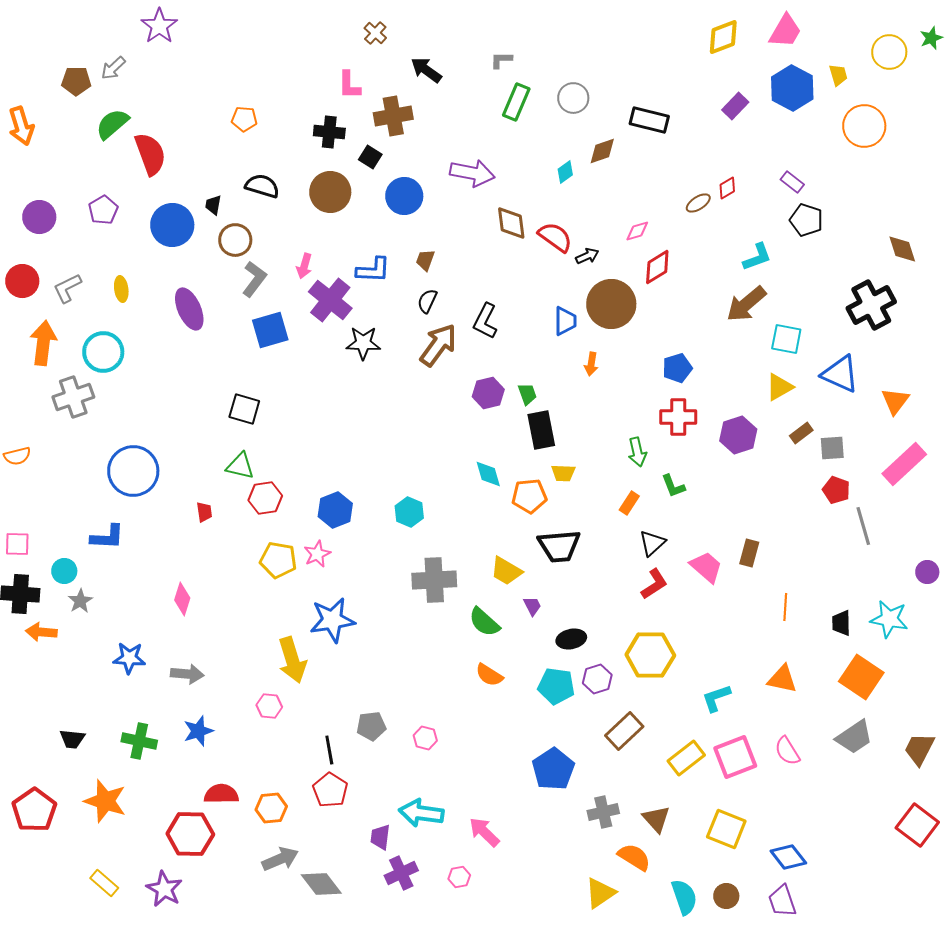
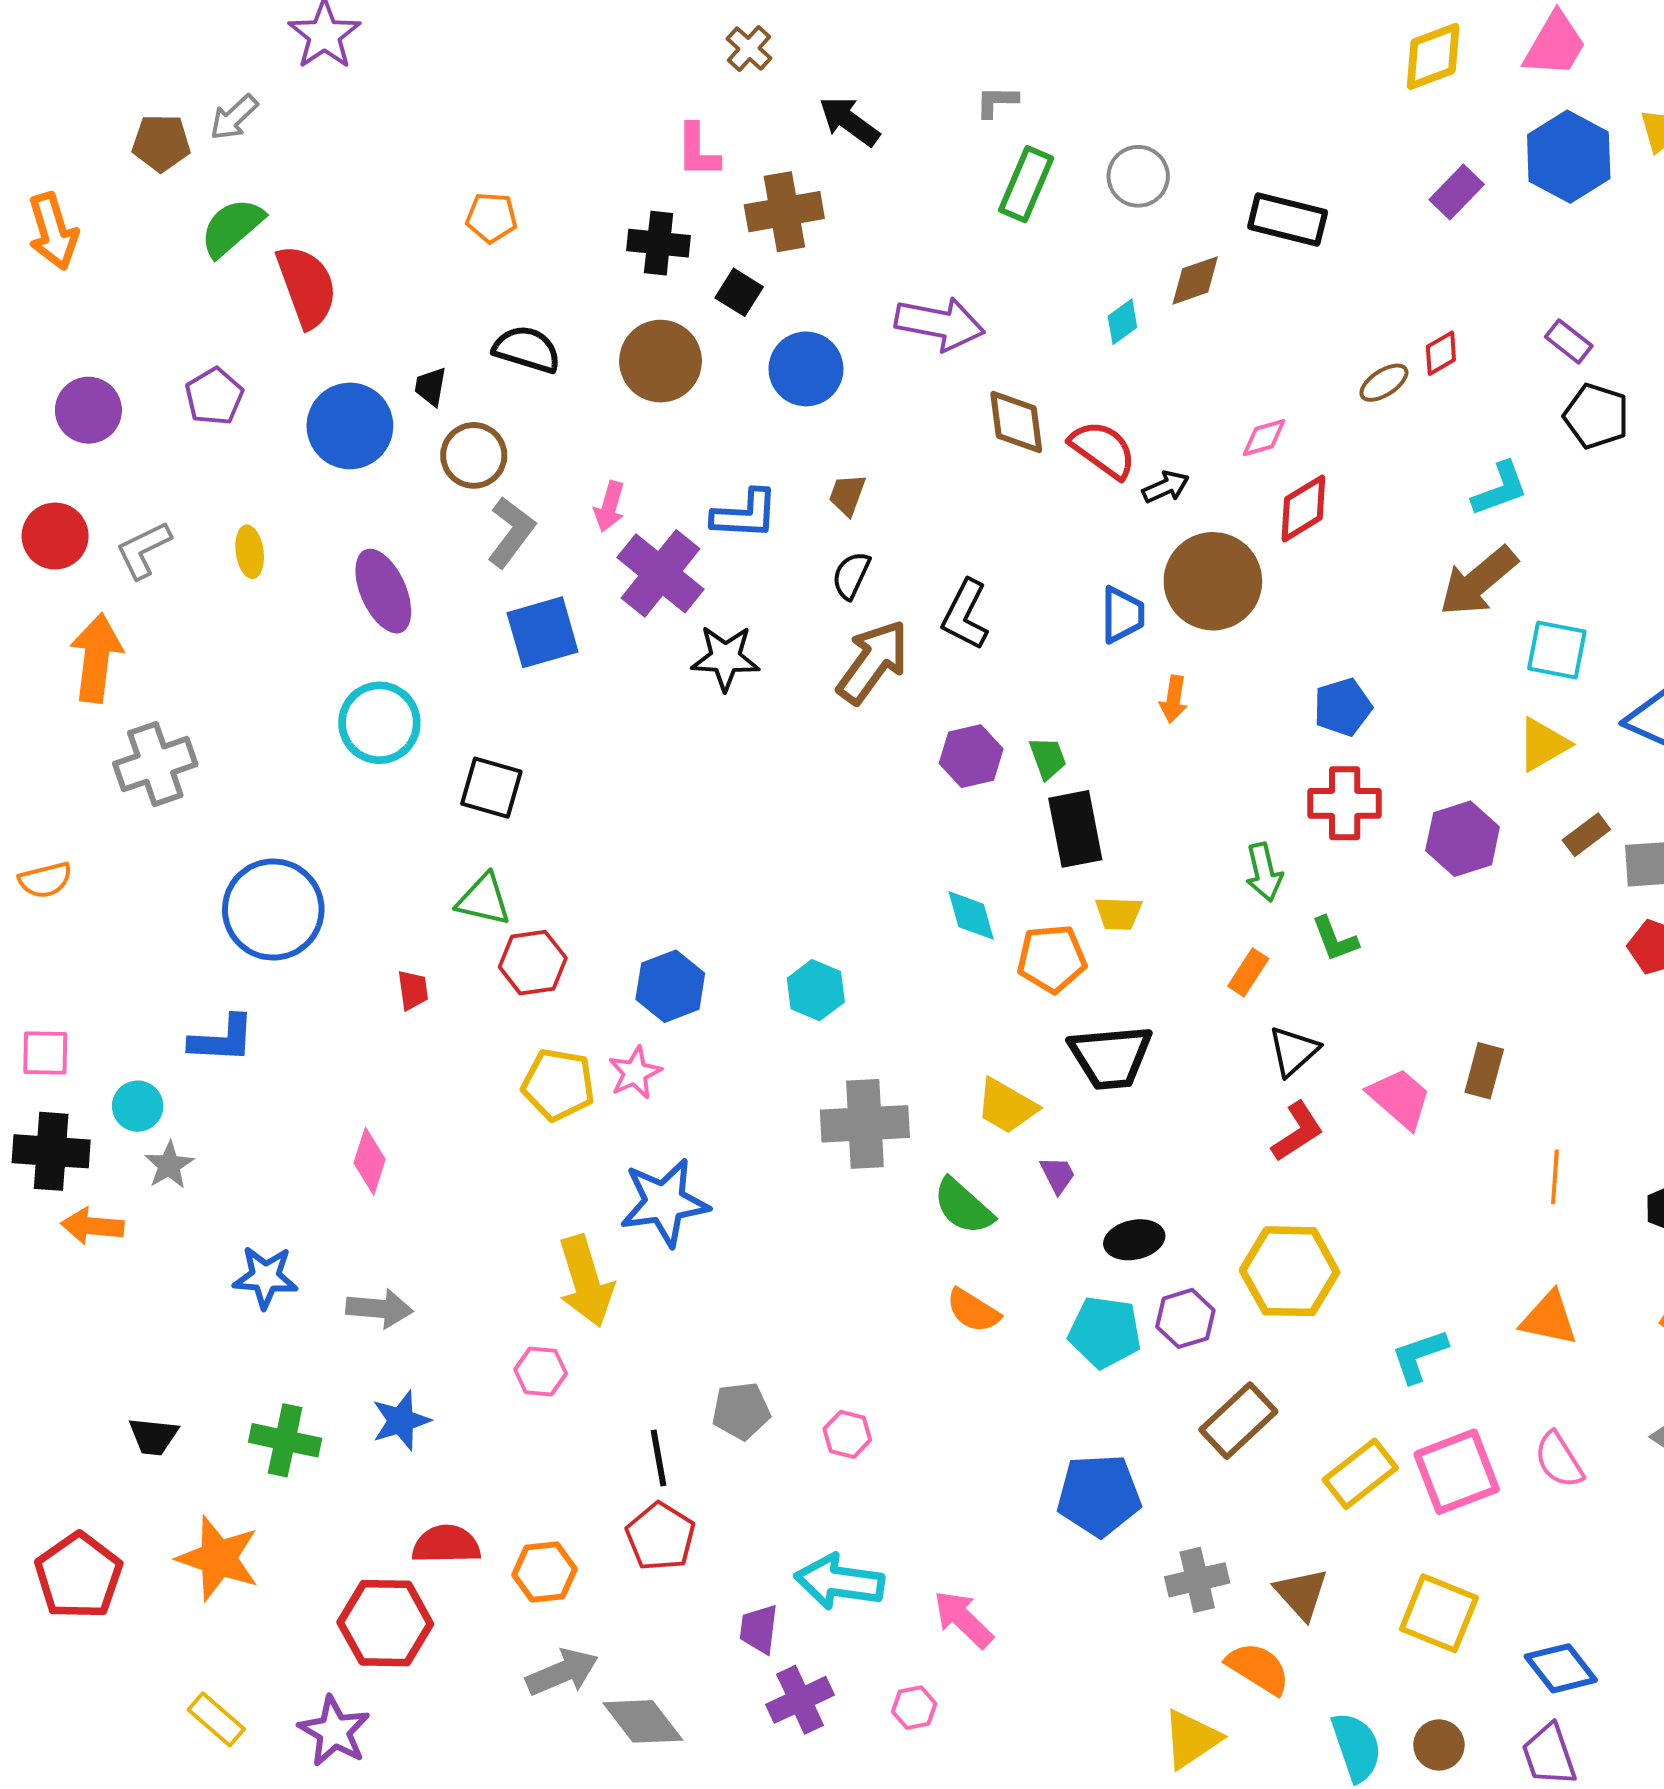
cyan circle: (103, 352) -> (379, 723), moved
blue pentagon: (553, 769) -> (1099, 1495), turned 30

